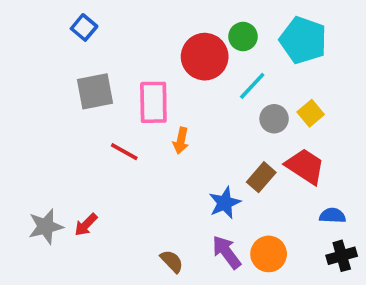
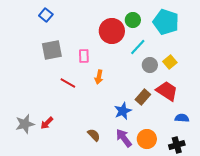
pink rectangle: (153, 102) -> (84, 56), size x0.6
black cross: (342, 256) -> (177, 145), moved
brown semicircle: (172, 261) -> (94, 135), moved

